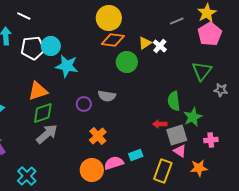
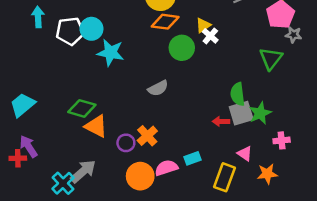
white cross: (160, 46) -> (210, 36), moved
gray star: (221, 90) -> (293, 35), moved
orange triangle: (38, 91) -> (96, 126), moved, turned 45
gray semicircle: (107, 96) -> (158, 88), turned -36
purple circle: (84, 104) -> (126, 143), moved
green diamond: (43, 113) -> (82, 108), turned 35
gray arrow: (47, 134) -> (83, 171), moved
gray square: (177, 135) -> (241, 113), moved

